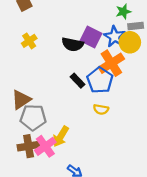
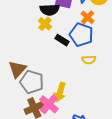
yellow cross: (29, 41) -> (45, 24), moved
orange cross: (111, 63) -> (88, 17), size x0.6
gray pentagon: (33, 117) -> (32, 82), turned 30

